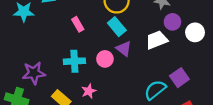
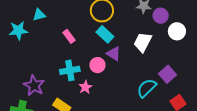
purple circle: (172, 22) -> (161, 16), moved
white trapezoid: (157, 40) -> (143, 42), turned -35
purple star: (34, 73) -> (34, 85), turned -30
pink star: (89, 91) -> (85, 87), moved

